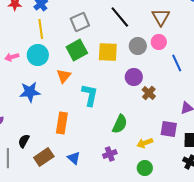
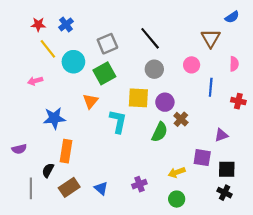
brown triangle: (161, 17) -> (211, 38), moved
yellow line: (41, 29) -> (48, 49), moved, turned -30
gray circle: (138, 46) -> (154, 69), moved
yellow square: (108, 52) -> (138, 98), moved
cyan circle: (38, 55) -> (73, 62), moved
blue line: (177, 63) -> (211, 87), turned 30
orange rectangle: (62, 123) -> (66, 151), moved
green semicircle: (120, 124) -> (160, 132), moved

